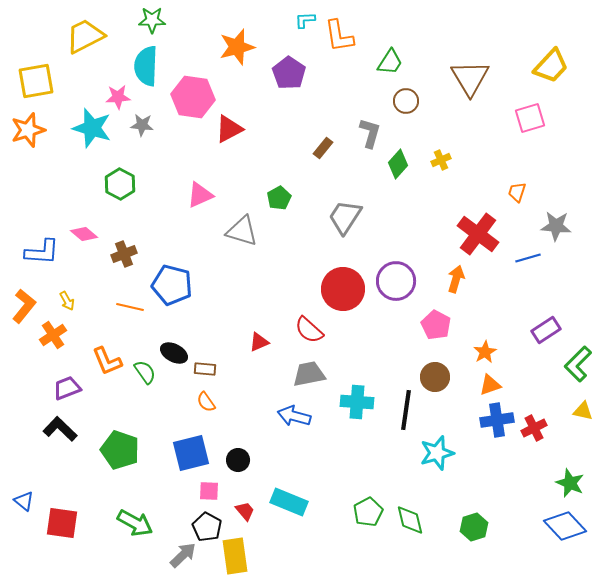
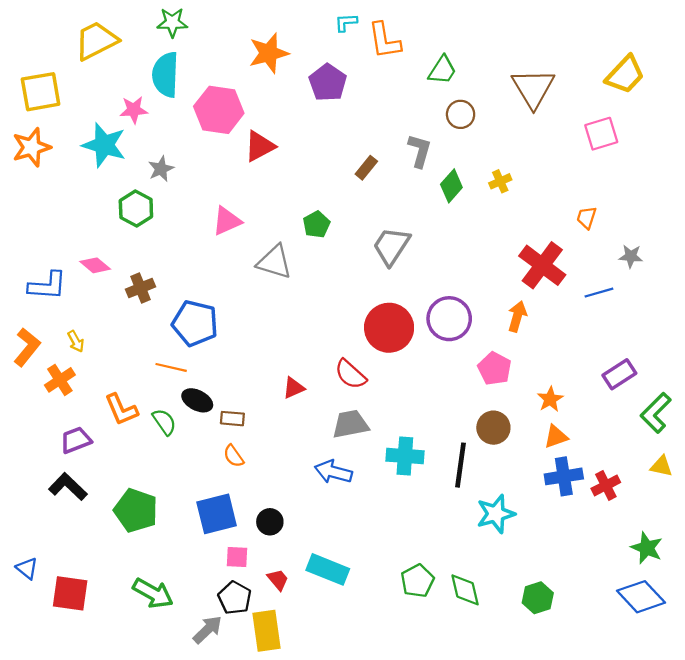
gray star: (142, 125) -> (161, 169), moved, turned -30
gray star: (556, 226) -> (631, 256), size x0.7
orange line: (130, 307) -> (171, 367), moved

